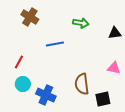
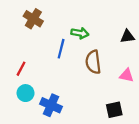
green arrow: (81, 23) -> (80, 33), moved
blue line: (55, 44) -> (61, 49), turned -66
brown semicircle: (82, 84) -> (93, 62), moved

